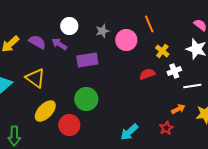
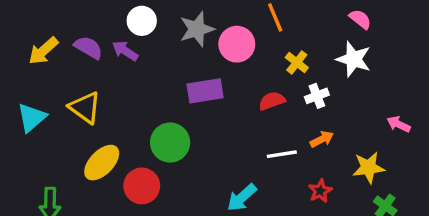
gray star: (102, 31) -> (197, 29), size x1.5
purple rectangle: (87, 60) -> (205, 91), moved
white line: (192, 86) -> (282, 154), moved
orange arrow: (178, 109) -> (322, 139), moved
red star: (166, 128) -> (320, 191), moved

